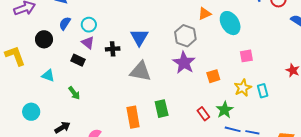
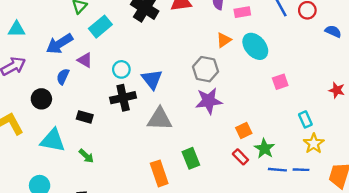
cyan circle: (89, 25) -> (121, 69), moved
purple triangle: (88, 43) -> (85, 60), moved
black cross: (113, 49) -> (123, 98), size x1.5
purple star: (184, 63) -> (209, 101), turned -30
cyan triangle: (48, 76) -> (53, 140), size x1.6
orange square: (213, 76) -> (244, 130), moved
yellow star: (243, 88) -> (314, 143), moved

